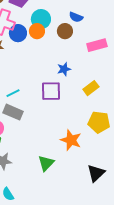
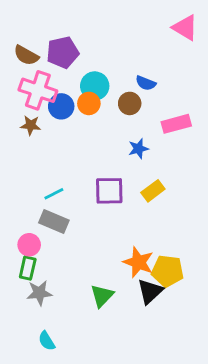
blue star: (64, 69) -> (138, 149), moved
yellow rectangle: (91, 88) -> (153, 191), moved
yellow pentagon: (99, 122) -> (168, 271), moved
black triangle: (96, 173) -> (150, 291), moved

